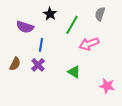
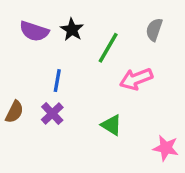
purple semicircle: (25, 27) -> (34, 31), moved

